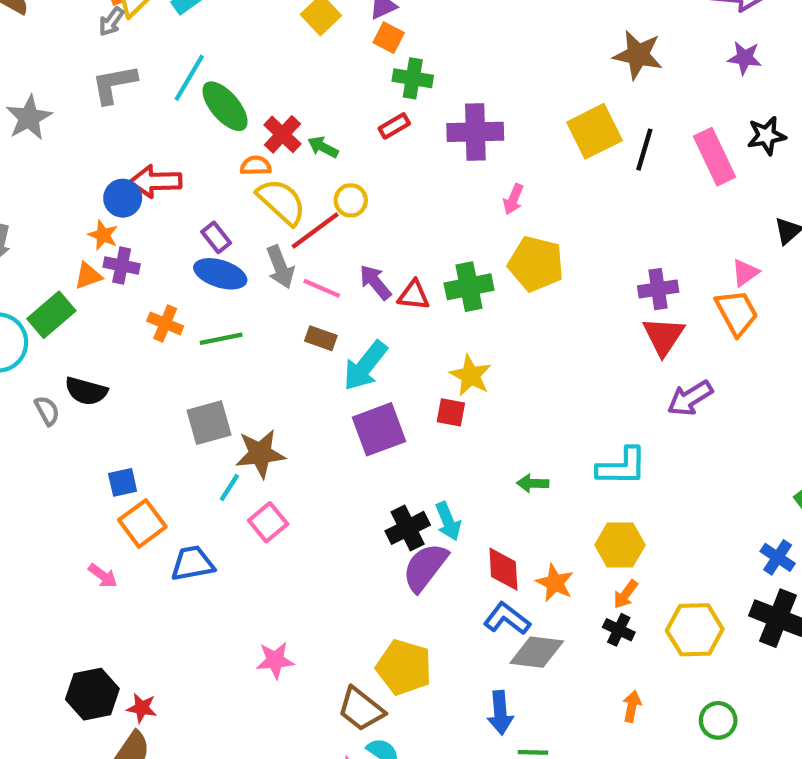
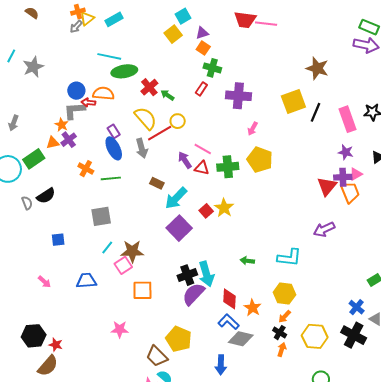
purple star: (745, 58) -> (346, 152), moved
cyan line: (189, 78) -> (109, 56), turned 65
gray L-shape: (114, 84) -> (74, 111), moved
green ellipse: (225, 106) -> (124, 71), turned -65
red rectangle: (394, 126) -> (201, 89), turned -32
orange semicircle: (256, 166) -> (103, 93), moved, size x1.5
red arrow: (155, 181) -> (88, 103), size x0.6
blue circle: (123, 198) -> (76, 91), moved
purple cross: (122, 266) -> (69, 140), turned 35
blue ellipse: (220, 274) -> (114, 148), turned 40
pink line: (322, 288) -> (203, 149), moved
purple cross: (658, 289) -> (343, 177), moved
red triangle: (663, 336) -> (327, 186), moved
black semicircle: (86, 391) -> (46, 196), turned -54
red square: (451, 412) -> (206, 211), moved, turned 32
purple square: (379, 429) -> (179, 228), turned -30
brown star: (260, 454) -> (132, 251), moved
cyan arrow: (448, 521) -> (206, 274), size x1.4
orange square: (142, 523) -> (142, 290), moved, turned 30
orange arrow: (632, 706) -> (282, 350), moved

